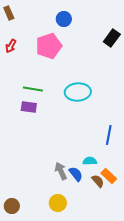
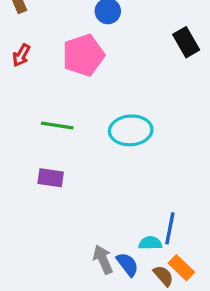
black rectangle: (112, 38) -> (186, 42), turned -66
purple rectangle: (29, 107) -> (51, 178), moved
blue line: (109, 135) -> (170, 228), moved

